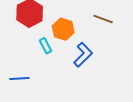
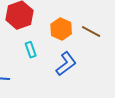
orange hexagon: (63, 29) -> (61, 29), moved

